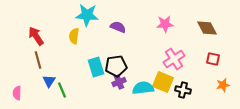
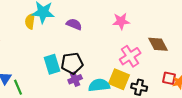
brown diamond: (207, 28) -> (158, 44), moved
yellow semicircle: (74, 36) -> (30, 21), moved
red square: (213, 59) -> (169, 78), moved

